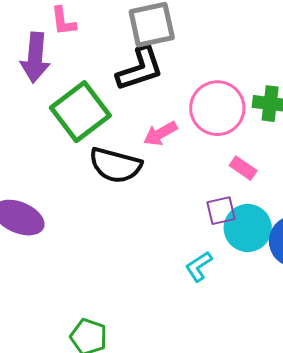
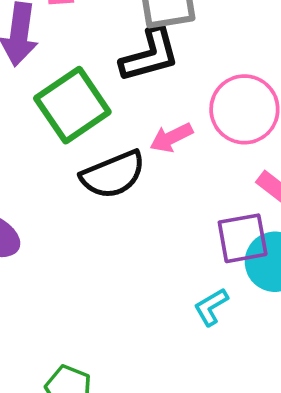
black semicircle: (115, 165) -> (113, 175), turned -40
purple square: (221, 211) -> (243, 238), size x1.4

